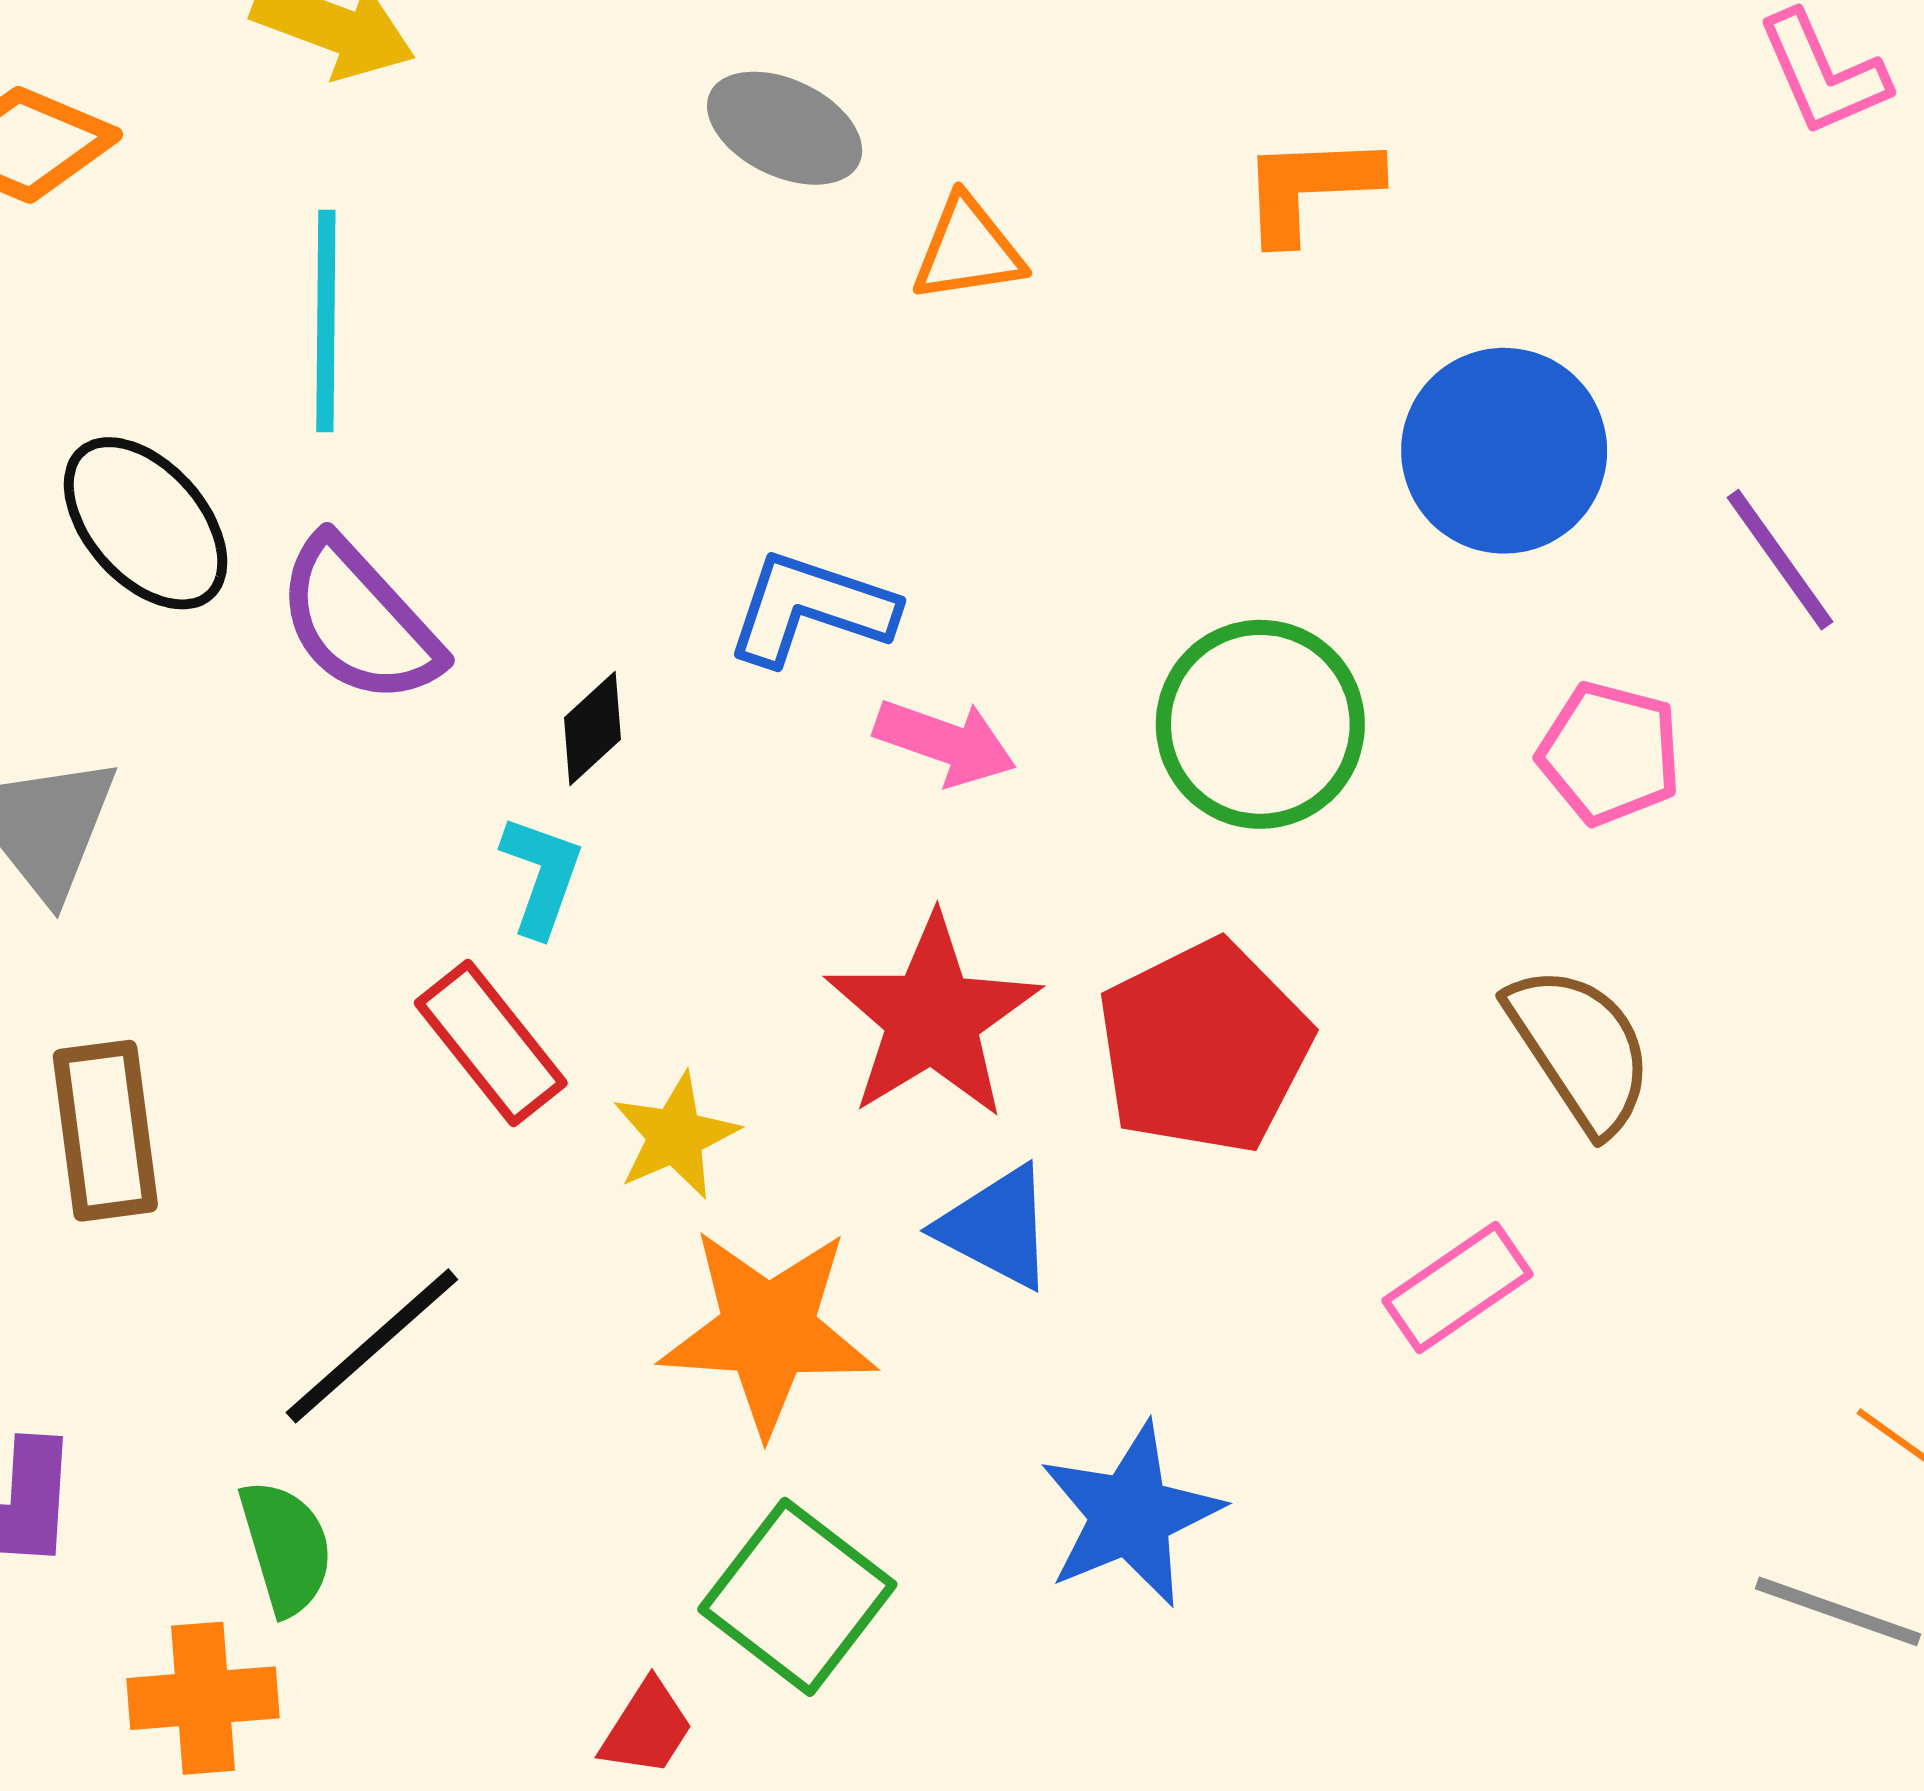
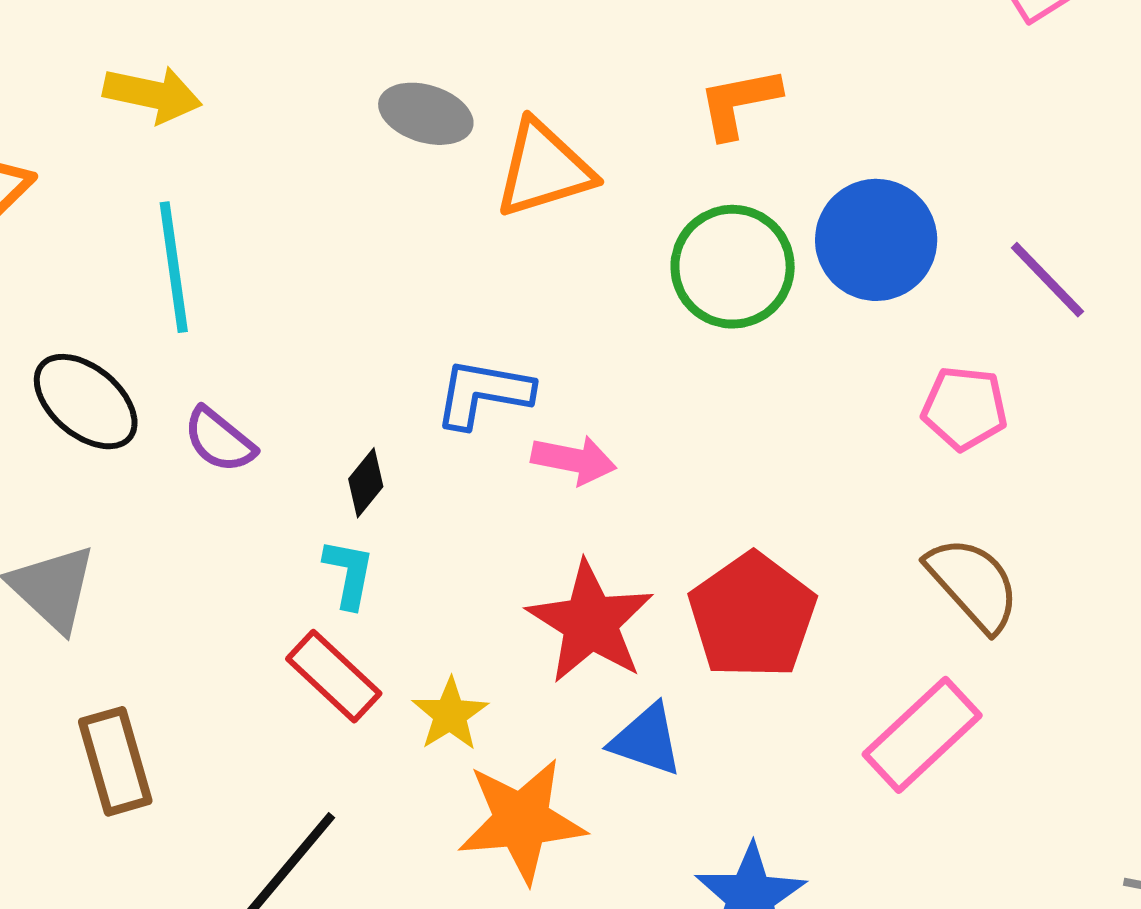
orange triangle: (968, 250) -> (544, 169), size x1.5
purple semicircle: (359, 621) -> (219, 440), size x0.7
green circle: (1260, 724) -> (733, 267), moved
pink rectangle: (1457, 1288) -> (922, 735), size x1.4

